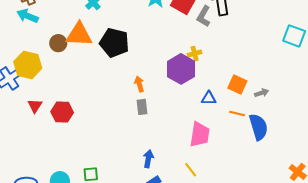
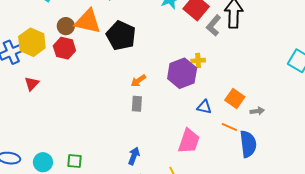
orange arrow: (139, 84) -> (138, 81), turned -119
red hexagon: (62, 112) -> (64, 48), moved

